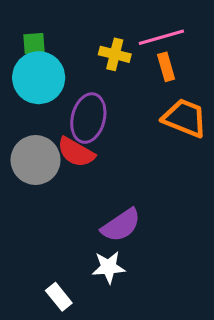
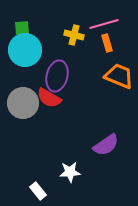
purple semicircle: (121, 225) -> (106, 145), moved

